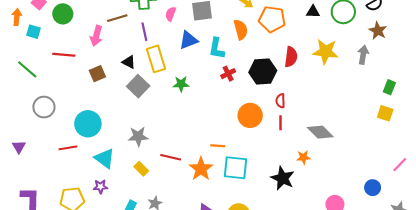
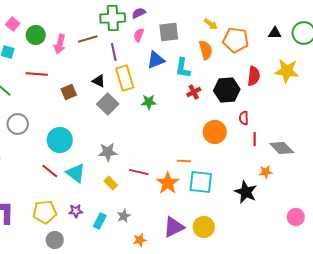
pink arrow: (96, 36) -> (60, 44), moved
red line: (280, 123) -> (255, 139), moved
red line: (68, 148) -> (50, 171), moved, turned 48
purple star: (100, 187) -> (76, 211), moved

